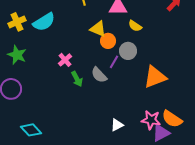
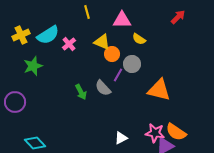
green star: (17, 55) -> (33, 66), moved, turned 30
pink cross: (65, 60) -> (69, 44), moved
orange triangle: (155, 77) -> (159, 90), turned 35

